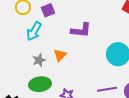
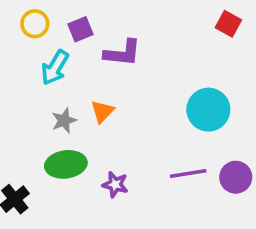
purple L-shape: (81, 30) -> (122, 53), moved

